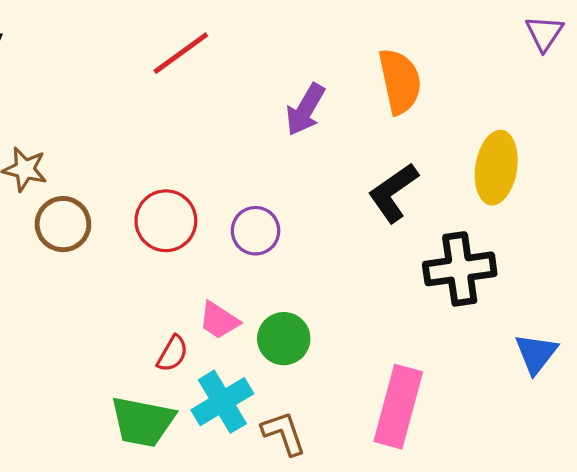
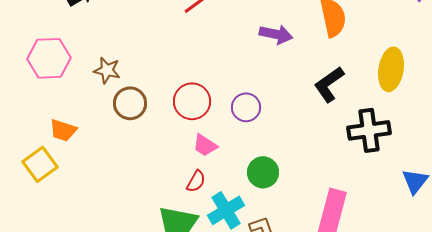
purple arrow: (305, 110) -> (276, 34), turned -108
pink trapezoid: (219, 320) -> (205, 145), moved

